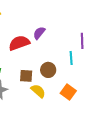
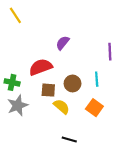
red semicircle: (19, 43) -> (41, 67), moved
cyan line: (71, 58) -> (97, 79), moved

